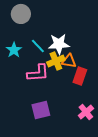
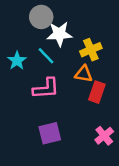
gray circle: (21, 14) -> (41, 17), moved
white star: (59, 44) -> (59, 34), moved
yellow cross: (56, 61) -> (91, 50), moved

